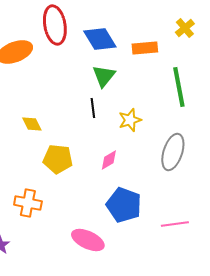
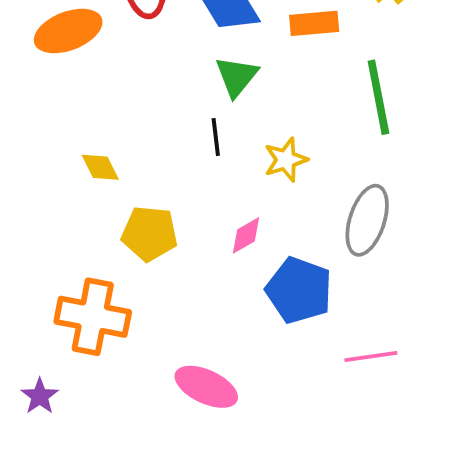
orange cross: (28, 203) -> (93, 317), size x1.4
blue pentagon: (124, 205) -> (299, 290), moved

